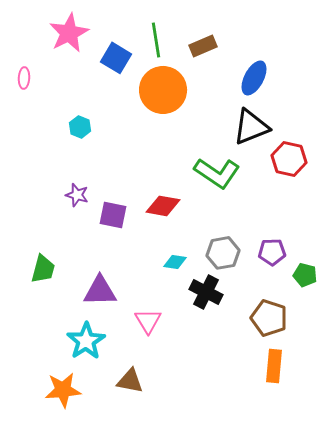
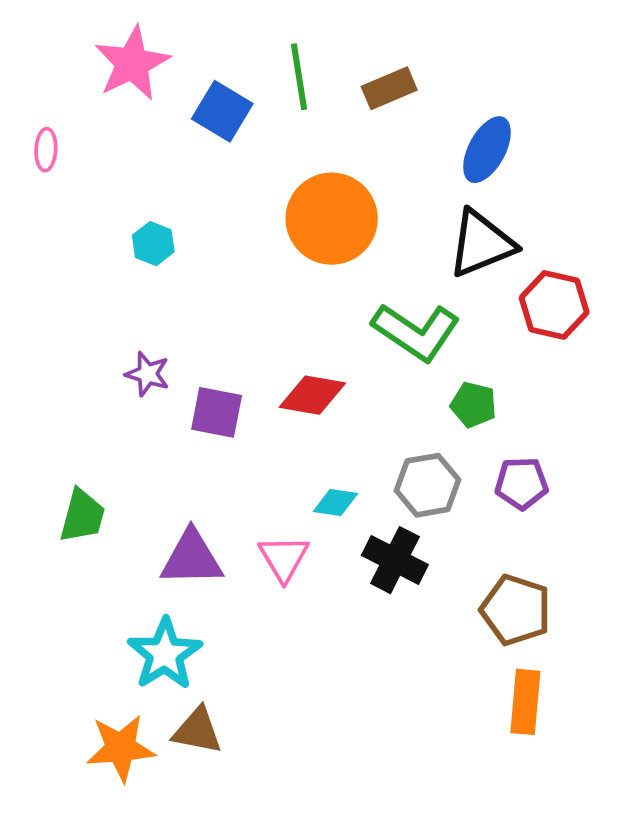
orange circle: (163, 90) -> (332, 219), moved
green pentagon: (305, 275) -> (474, 405), moved
pink triangle: (148, 321) -> (284, 558), moved
brown triangle: (130, 381) -> (197, 731), moved

